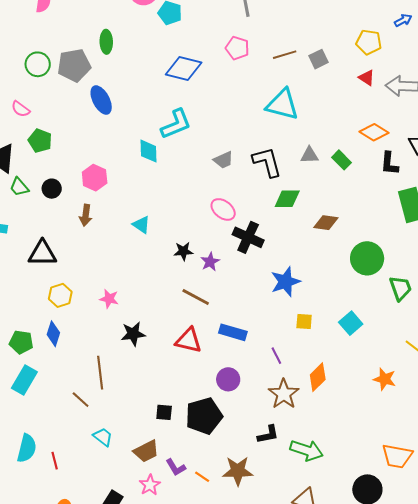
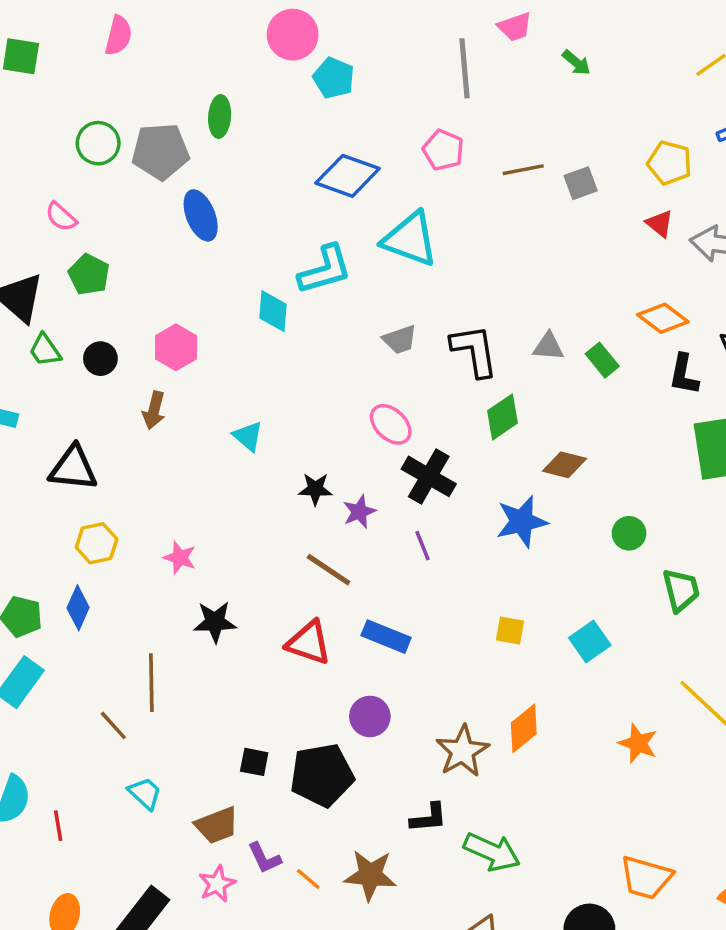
cyan triangle: (282, 104) -> (410, 239), moved
green diamond: (287, 199) -> (503, 417), turned -40
green circle: (367, 258) -> (629, 533), size x0.6
blue star: (285, 282) -> (522, 522), moved
purple line: (276, 356) -> (423, 546), moved

